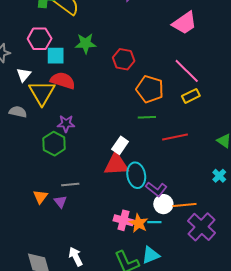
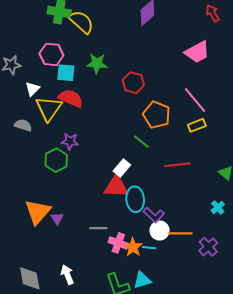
green line: (147, 117) -> (141, 142), moved, turned 36
gray line: (70, 185) -> (98, 228), moved
orange triangle: (40, 197) -> (38, 212), size x1.8
purple cross: (202, 227) -> (208, 247), moved, size x0.7

